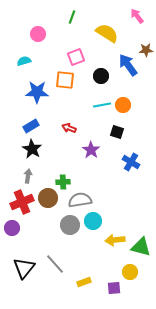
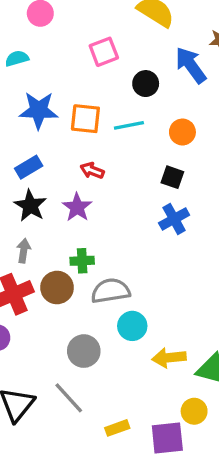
orange square: (65, 80) -> (85, 119), moved
cyan line: (102, 105) -> (129, 125), moved
purple star: (91, 150) -> (77, 207), moved
blue cross: (131, 162) -> (174, 219), moved, turned 30
gray circle: (70, 225) -> (84, 351), moved
purple square: (114, 288) -> (167, 438), size x1.5

